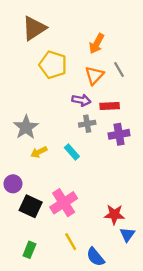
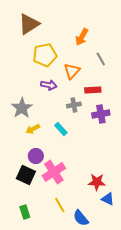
yellow pentagon: (53, 65) -> (45, 55), turned -30
orange triangle: (94, 75) -> (72, 71), moved
purple arrow: (81, 100) -> (49, 85), moved
purple circle: (13, 184) -> (36, 156), moved
blue triangle: (127, 235) -> (108, 199), turned -40
green rectangle: (29, 250) -> (25, 212), turned -40

